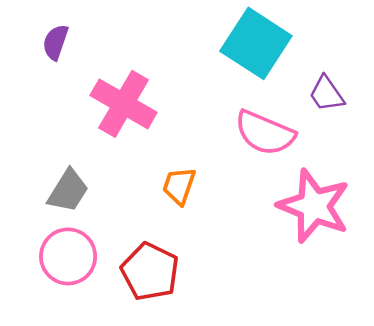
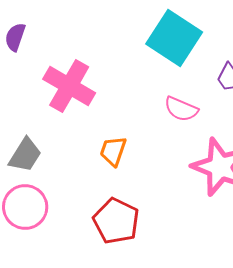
pink semicircle: (265, 133) -> (181, 109), size x0.7
red pentagon: (150, 272) -> (116, 221), moved

